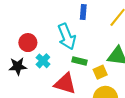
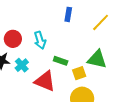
cyan arrow: (67, 37) -> (40, 40), moved, size x0.7
cyan cross: (43, 61) -> (22, 65), moved

